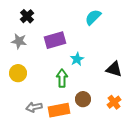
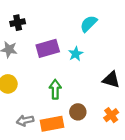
black cross: (27, 16) -> (18, 23), turned 32
cyan star: (77, 59) -> (76, 54), moved

